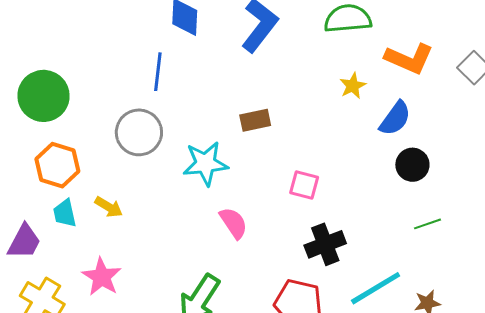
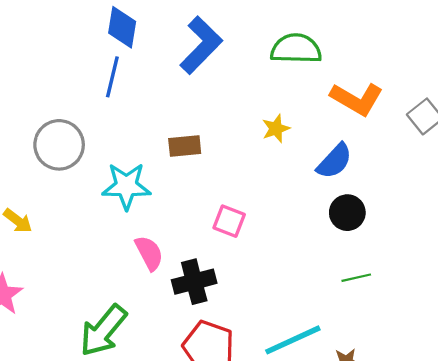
blue line: (158, 72) -> (112, 77), moved
yellow star: (353, 86) -> (276, 129), moved
black cross: (325, 244) -> (194, 282), moved

